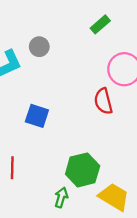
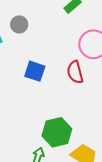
blue square: (37, 116) -> (35, 71), moved

